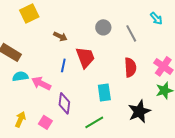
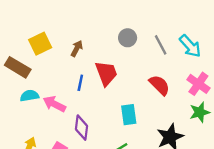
yellow square: (29, 13) -> (40, 44), moved
cyan arrow: (156, 18) -> (190, 46), moved, size x1.5
brown arrow: (60, 36) -> (77, 48), turned -88
red semicircle: (130, 67) -> (159, 85), turned -42

